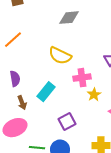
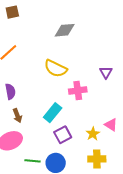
cyan rectangle: (46, 92) -> (53, 113), moved
yellow star: (94, 95) -> (93, 134), moved

